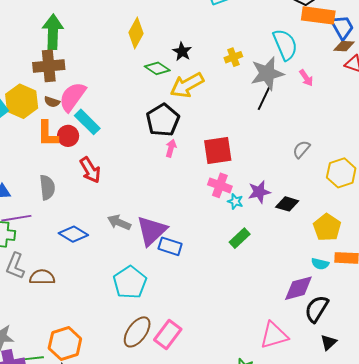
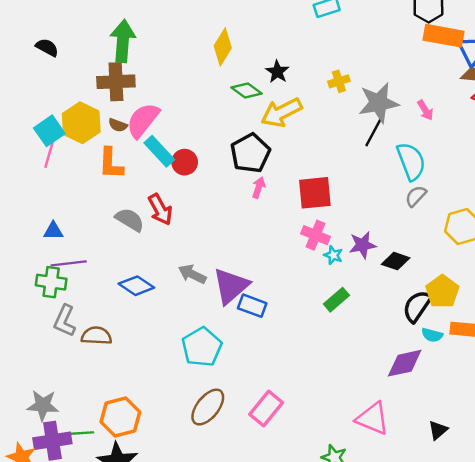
cyan semicircle: (285, 45) -> (411, 161), moved
red circle: (68, 136) -> (185, 162), moved
gray semicircle: (47, 187) -> (130, 220), moved, turned -55
black semicircle: (317, 309) -> (417, 306), moved
pink rectangle: (168, 335) -> (266, 409), moved
pink triangle: (274, 335) -> (373, 418), turned 36

